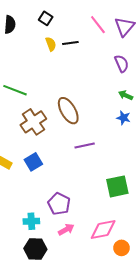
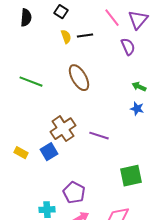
purple semicircle: (122, 64) -> (128, 47), moved
brown ellipse: (68, 111) -> (79, 78), moved
brown cross: (33, 122) -> (63, 129), moved
purple line: (85, 145) -> (99, 136), turned 30

